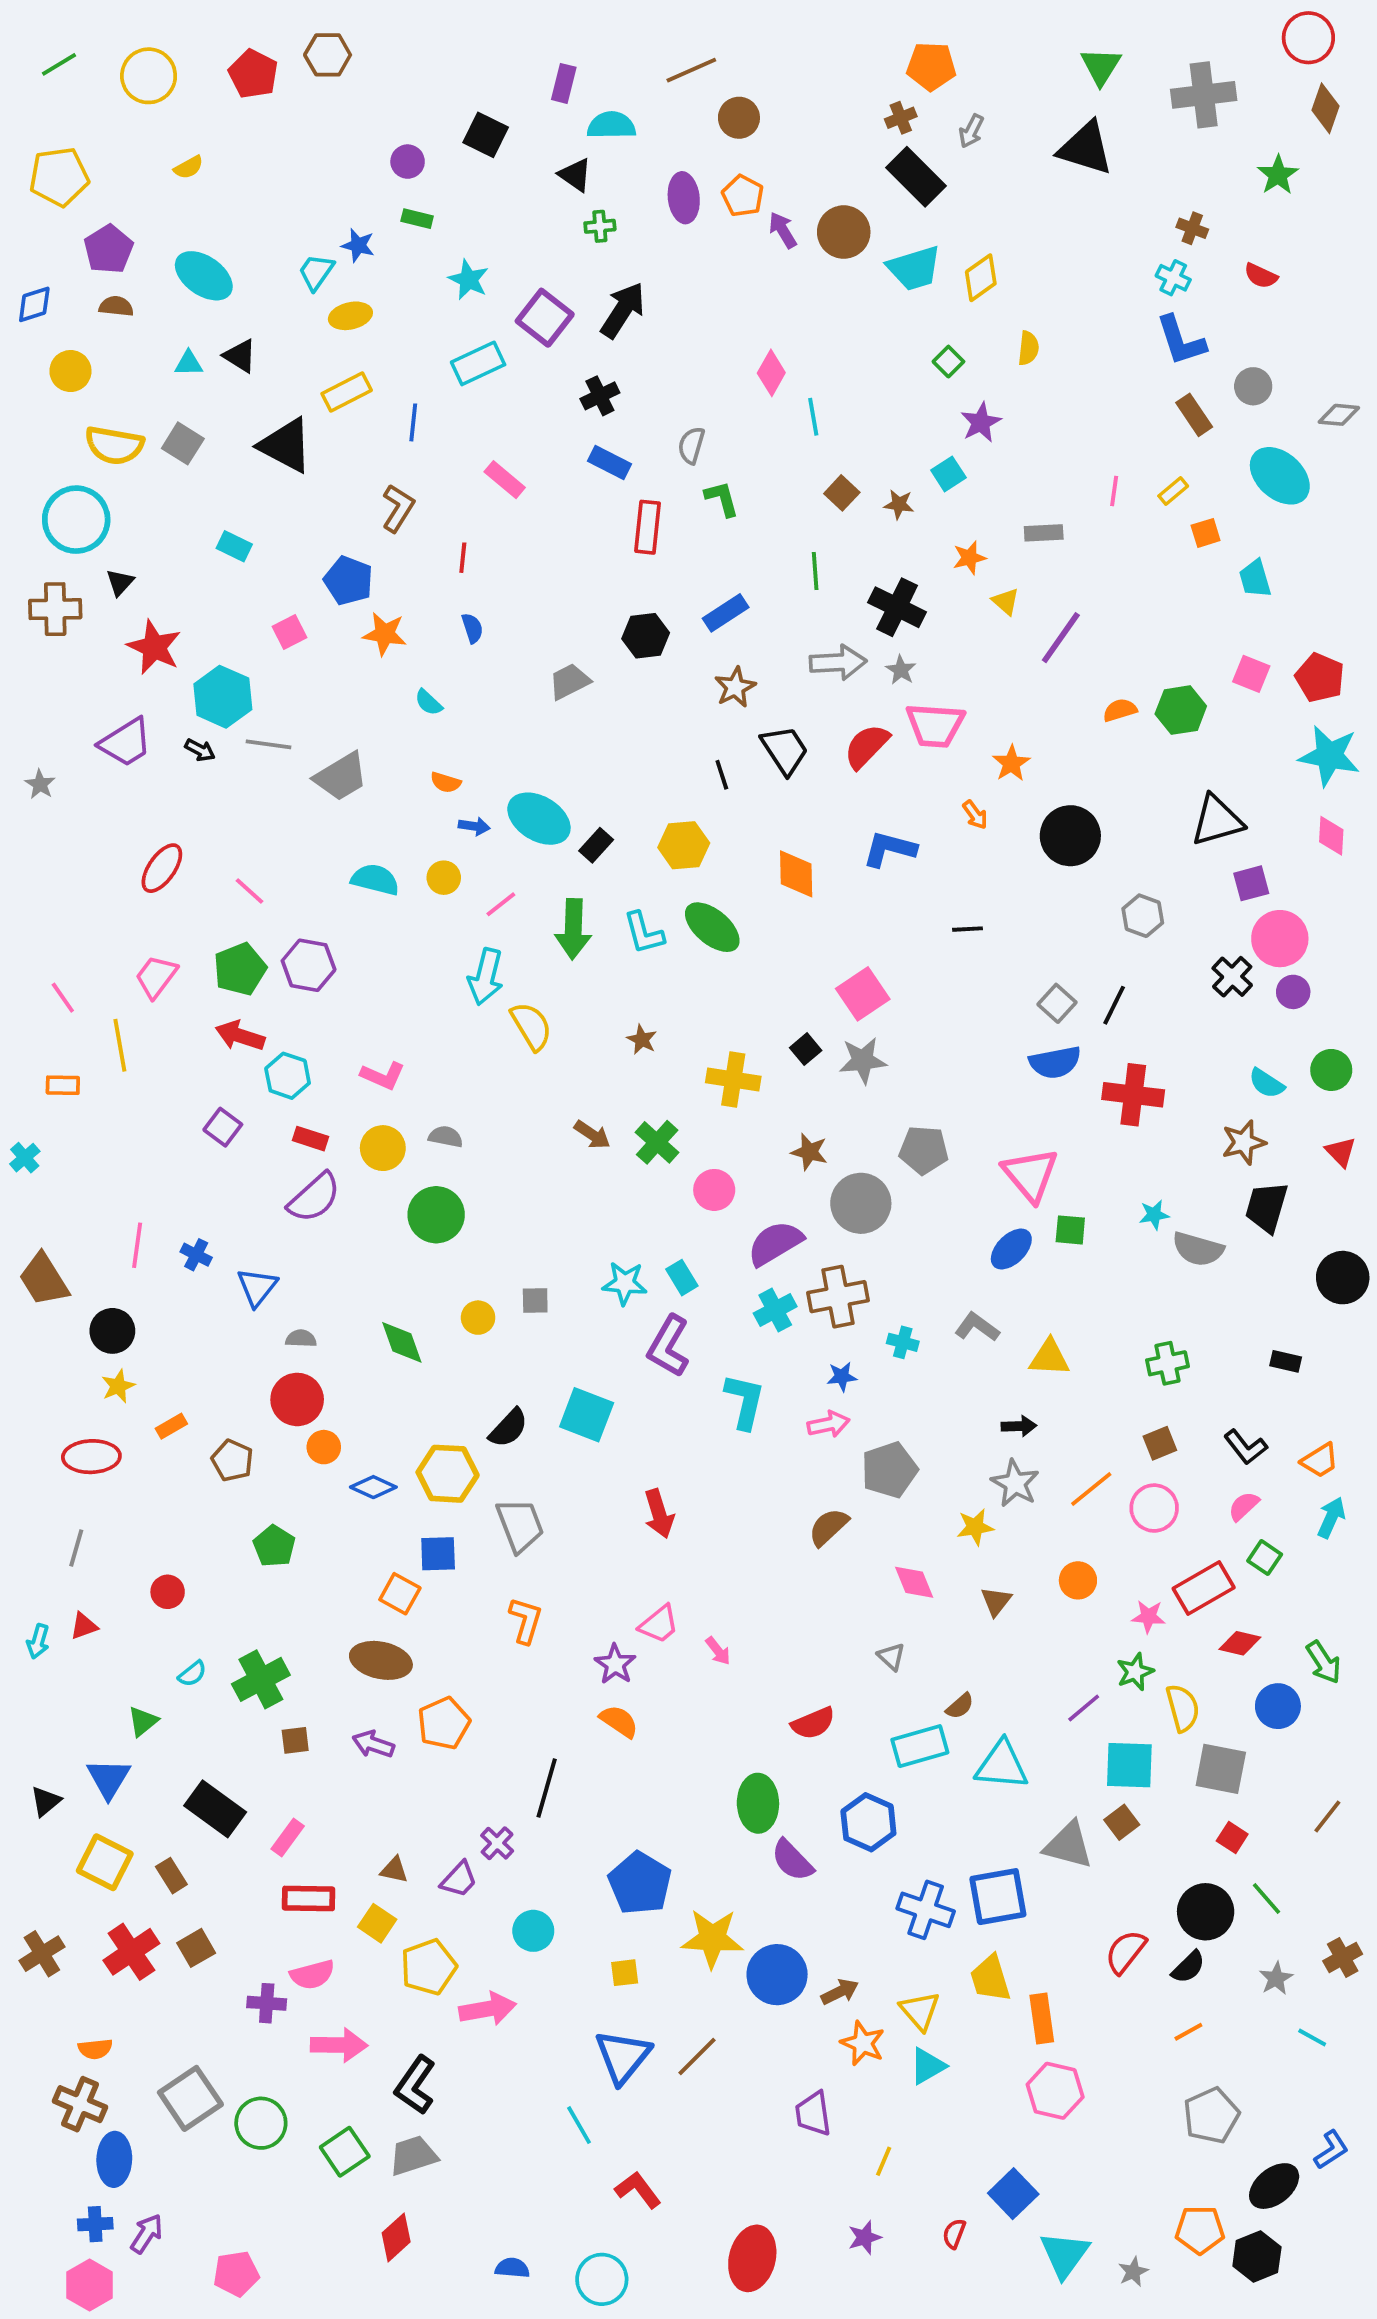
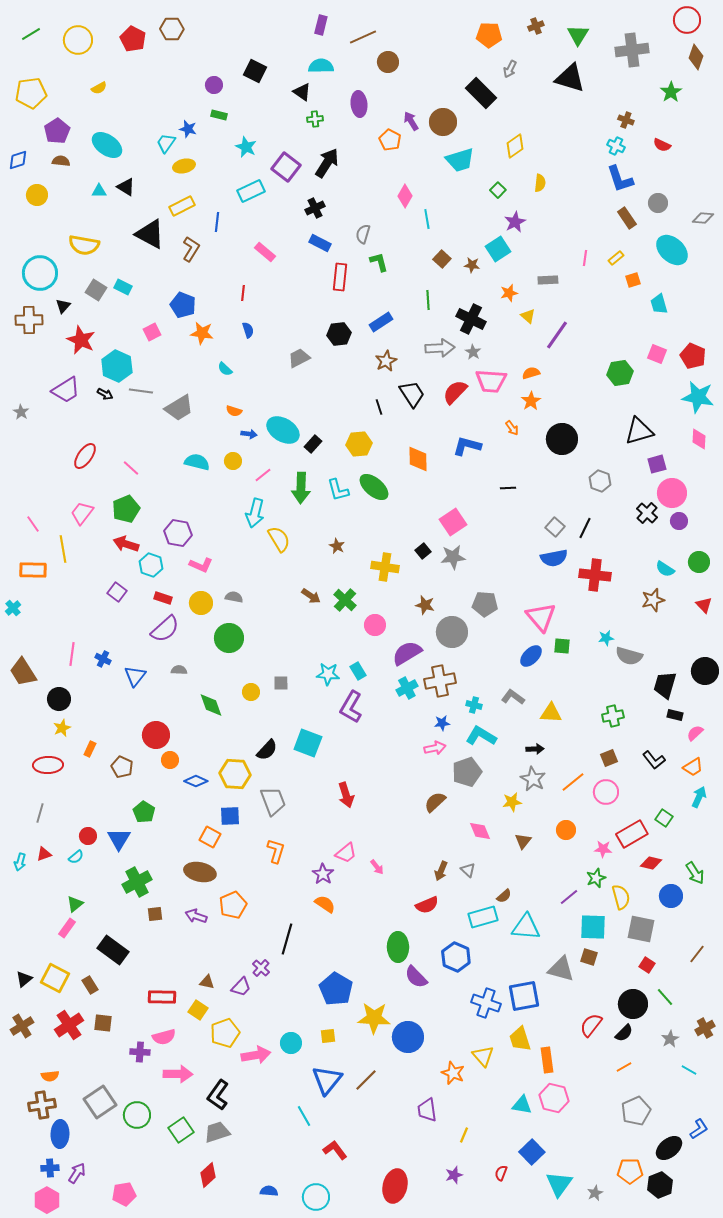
purple rectangle: (564, 83) -> (321, 25), moved
brown cross: (901, 118) -> (536, 26), moved
orange pentagon: (743, 196) -> (390, 140), moved
cyan trapezoid: (914, 268) -> (460, 160), moved
gray square: (183, 443) -> (96, 290), moved
yellow semicircle: (114, 445) -> (84, 245), moved
cyan square: (948, 474) -> (498, 249), size x1.4
brown L-shape: (398, 508) -> (191, 249), moved
orange semicircle: (1120, 710) -> (531, 373), moved
purple hexagon: (309, 965) -> (178, 533), moved
orange rectangle: (63, 1085) -> (33, 570), size x1.5
black trapezoid: (1266, 1207) -> (665, 685), moved
gray semicircle: (301, 1339) -> (179, 670), moved
cyan L-shape: (745, 1401) -> (481, 736), moved, turned -72
orange rectangle: (171, 1426) -> (90, 749), turned -35
pink semicircle: (1244, 1506) -> (695, 733), moved
cyan semicircle: (192, 1674) -> (76, 857), moved
blue triangle: (109, 1778) -> (119, 839), moved
black triangle: (46, 1801) -> (24, 979), moved
brown square: (1122, 1822) -> (589, 957), turned -36
pink rectangle: (288, 1838) -> (67, 928), moved
cyan circle: (533, 1931) -> (291, 1043), moved
brown square: (196, 1948) -> (103, 1023), turned 36
brown arrow: (840, 1992) -> (441, 871), moved, turned 138
cyan triangle: (927, 2066) -> (522, 1105), moved, turned 40
brown cross: (80, 2104) -> (42, 1105), turned -32

